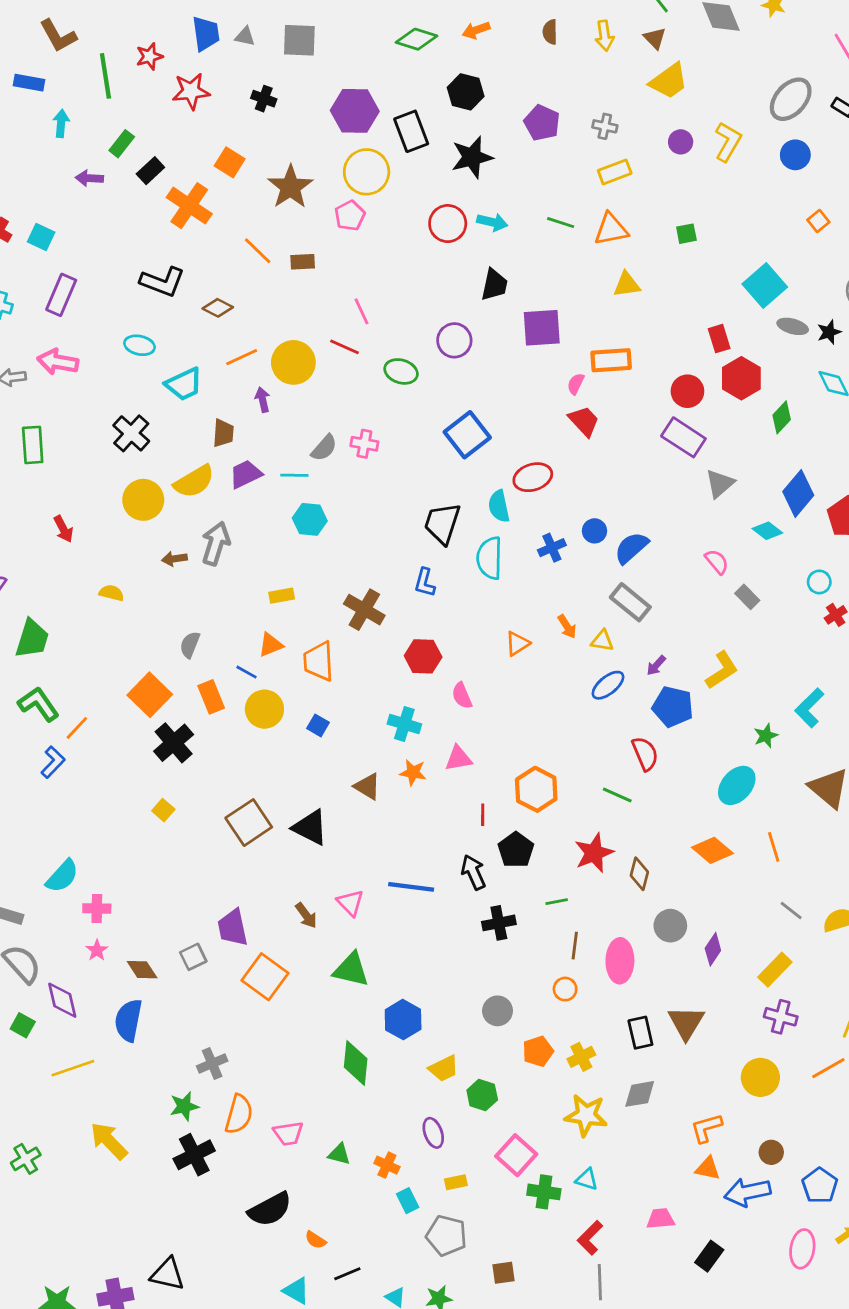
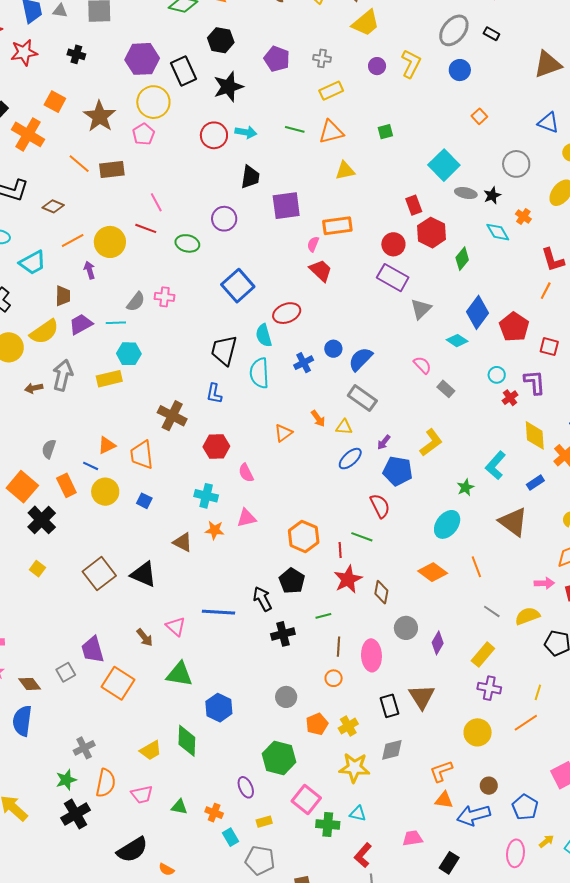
brown rectangle: (303, 262) -> (112, 169), size x1.4
yellow rectangle: (282, 596) -> (109, 379), moved, size x1.4
red line: (483, 815) -> (340, 550), moved
yellow trapezoid: (444, 1068) -> (151, 750), moved
green hexagon: (482, 1095) -> (279, 758), size x1.5

